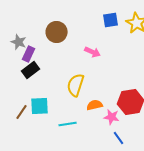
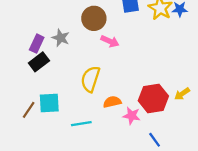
brown circle: (57, 32) -> (94, 18), moved
gray star: (19, 42) -> (61, 38), moved
blue line: (119, 138) -> (155, 140), moved

